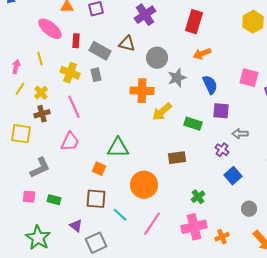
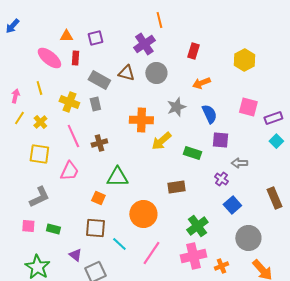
red rectangle: (194, 22) -> (193, 51), size x0.7
yellow hexagon: (253, 22) -> (244, 60), moved
red rectangle: (76, 41) -> (75, 58), moved
gray circle: (157, 58) -> (156, 73), moved
brown cross: (42, 114) -> (99, 143), moved
yellow square: (21, 134) -> (39, 154), moved
green cross: (198, 197) -> (197, 226), size x1.5
gray circle: (249, 209) -> (248, 238), size x1.6

